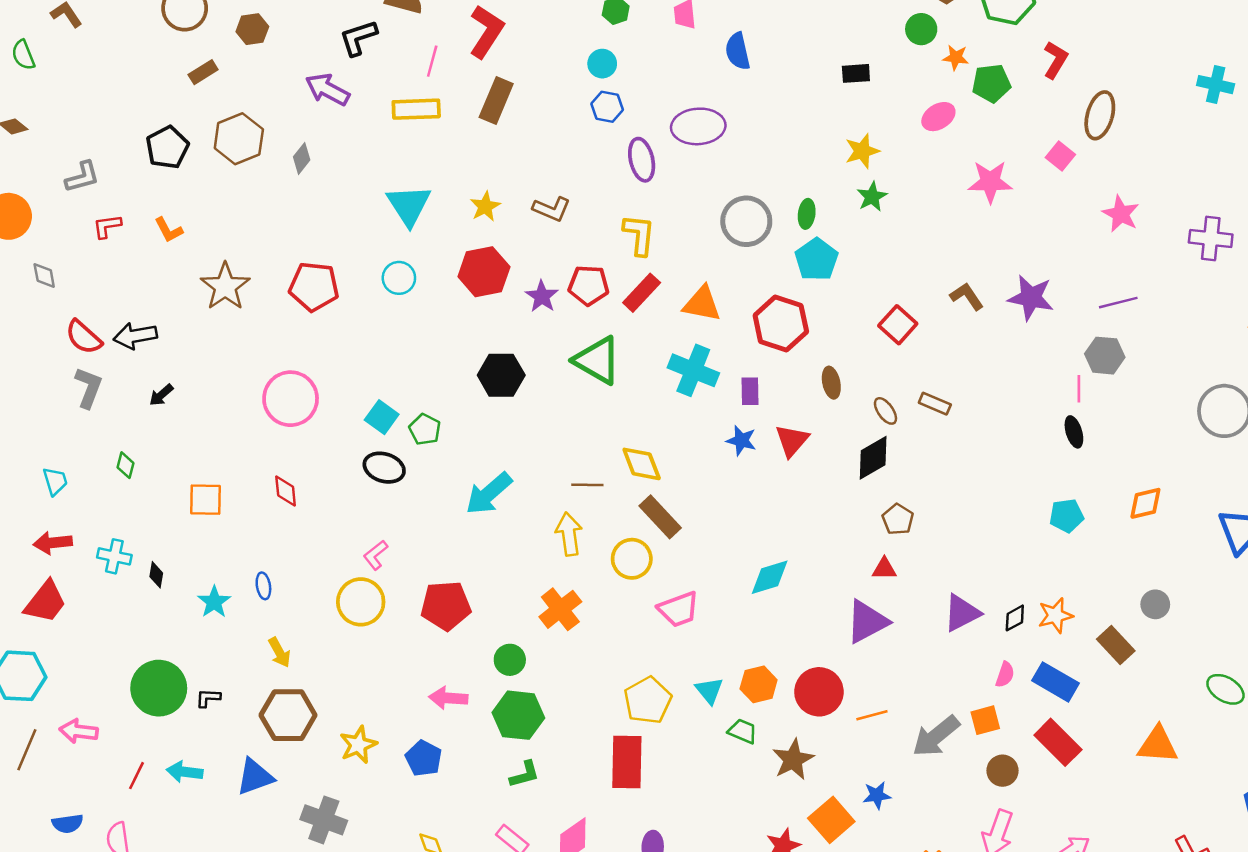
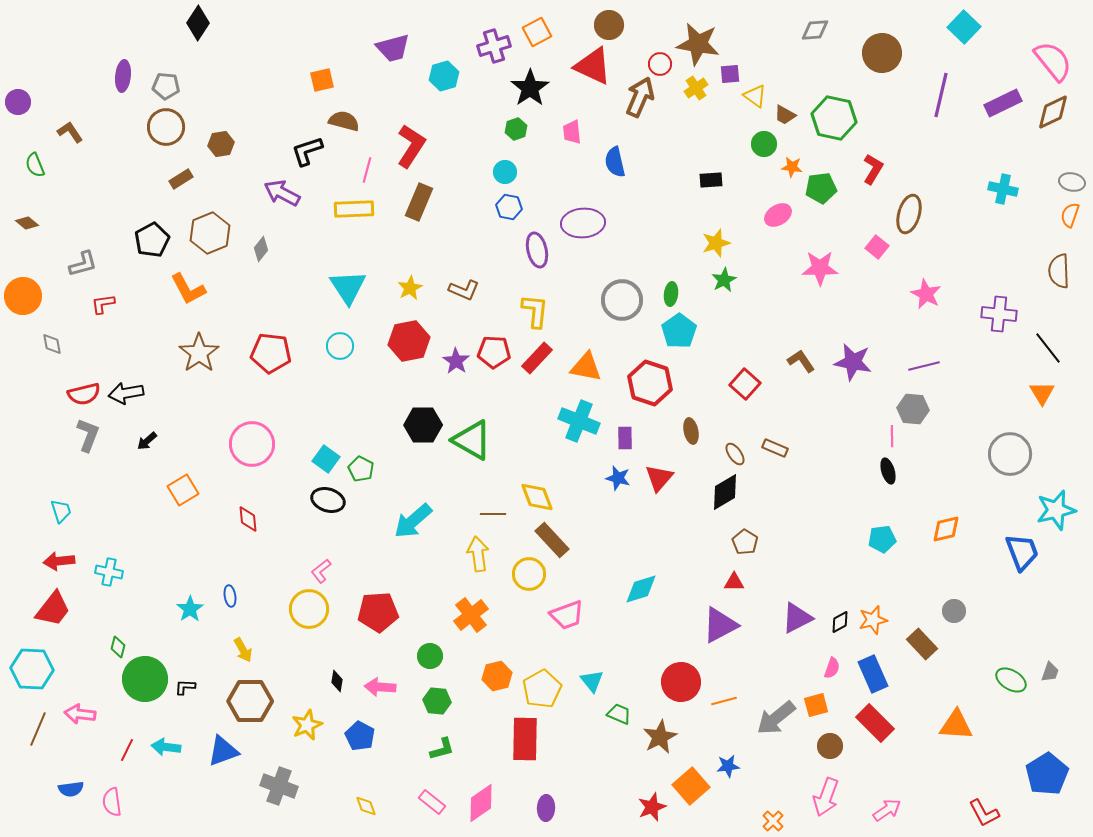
orange L-shape: (169, 230) -> (188, 289), moved, size x1.5
red semicircle: (84, 337) -> (84, 394), turned -56
green triangle: (597, 360) -> (472, 440), moved
green diamond: (125, 465) -> (118, 647), moved
orange square: (206, 500) -> (183, 490), moved, turned -32
black diamond: (156, 575) -> (337, 681), moved
blue rectangle: (1055, 682) -> (873, 674), turned 36
orange hexagon: (759, 684) -> (497, 676), moved
green hexagon: (518, 715) -> (437, 701), size x0.7

